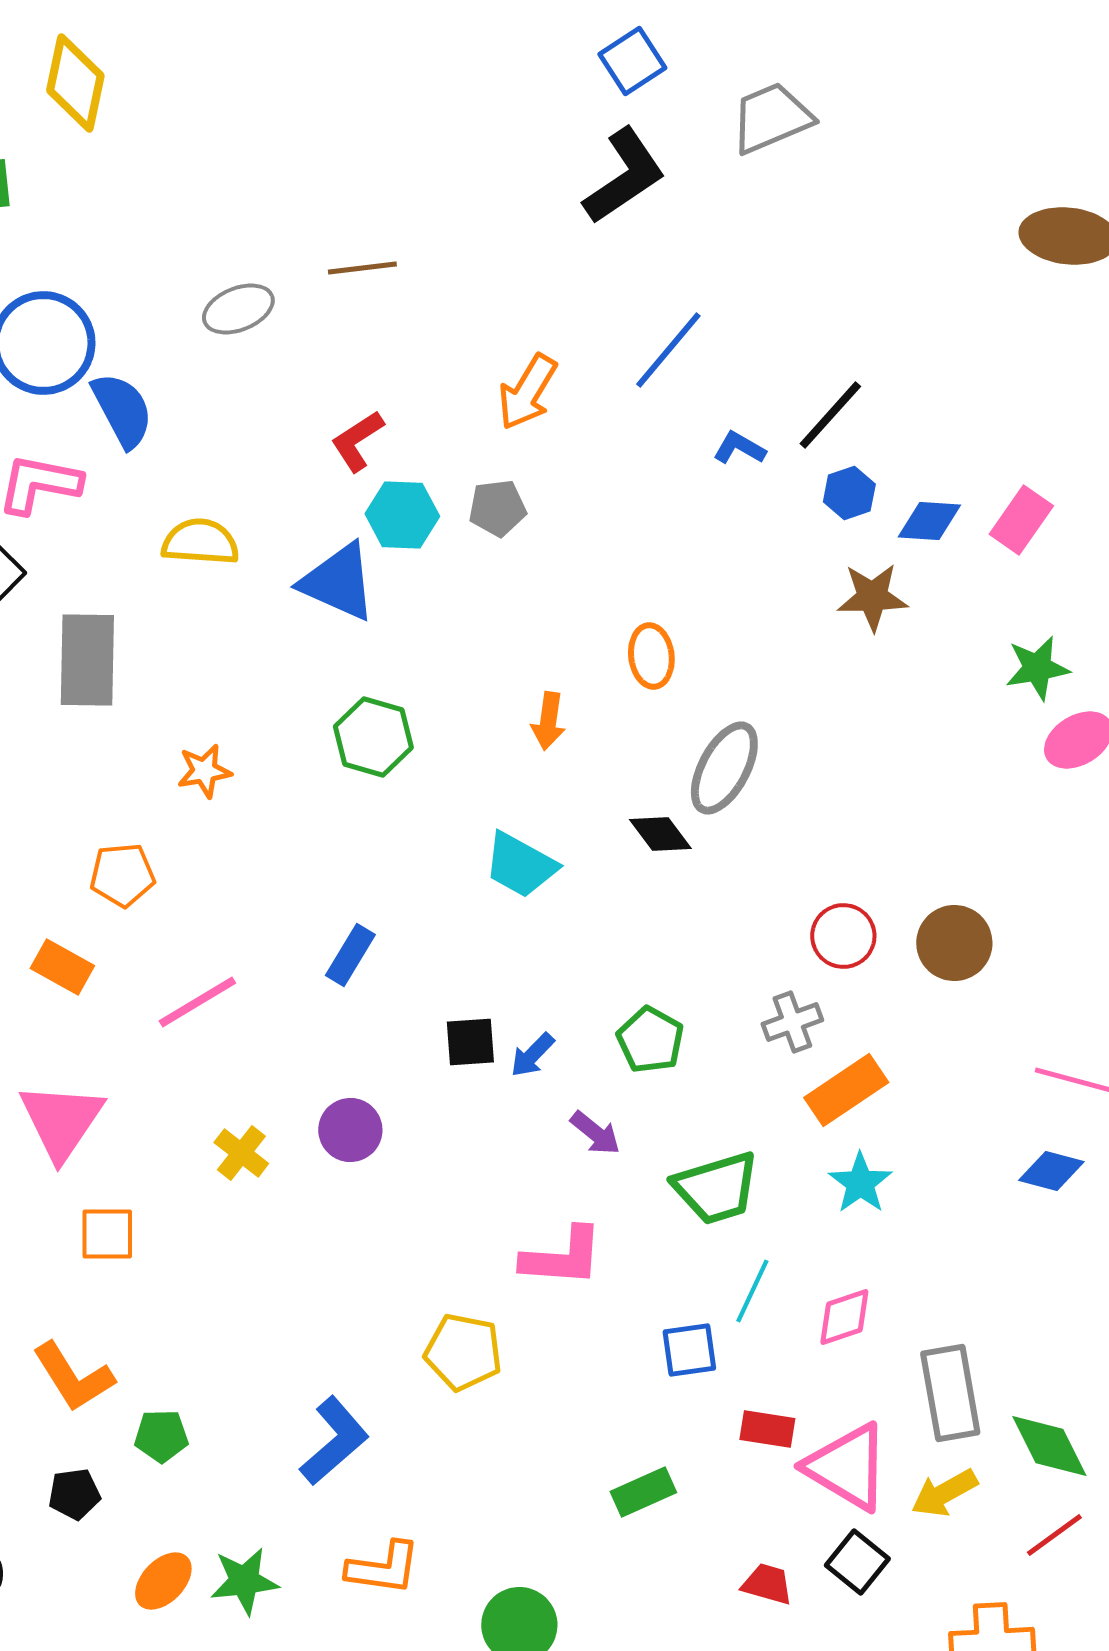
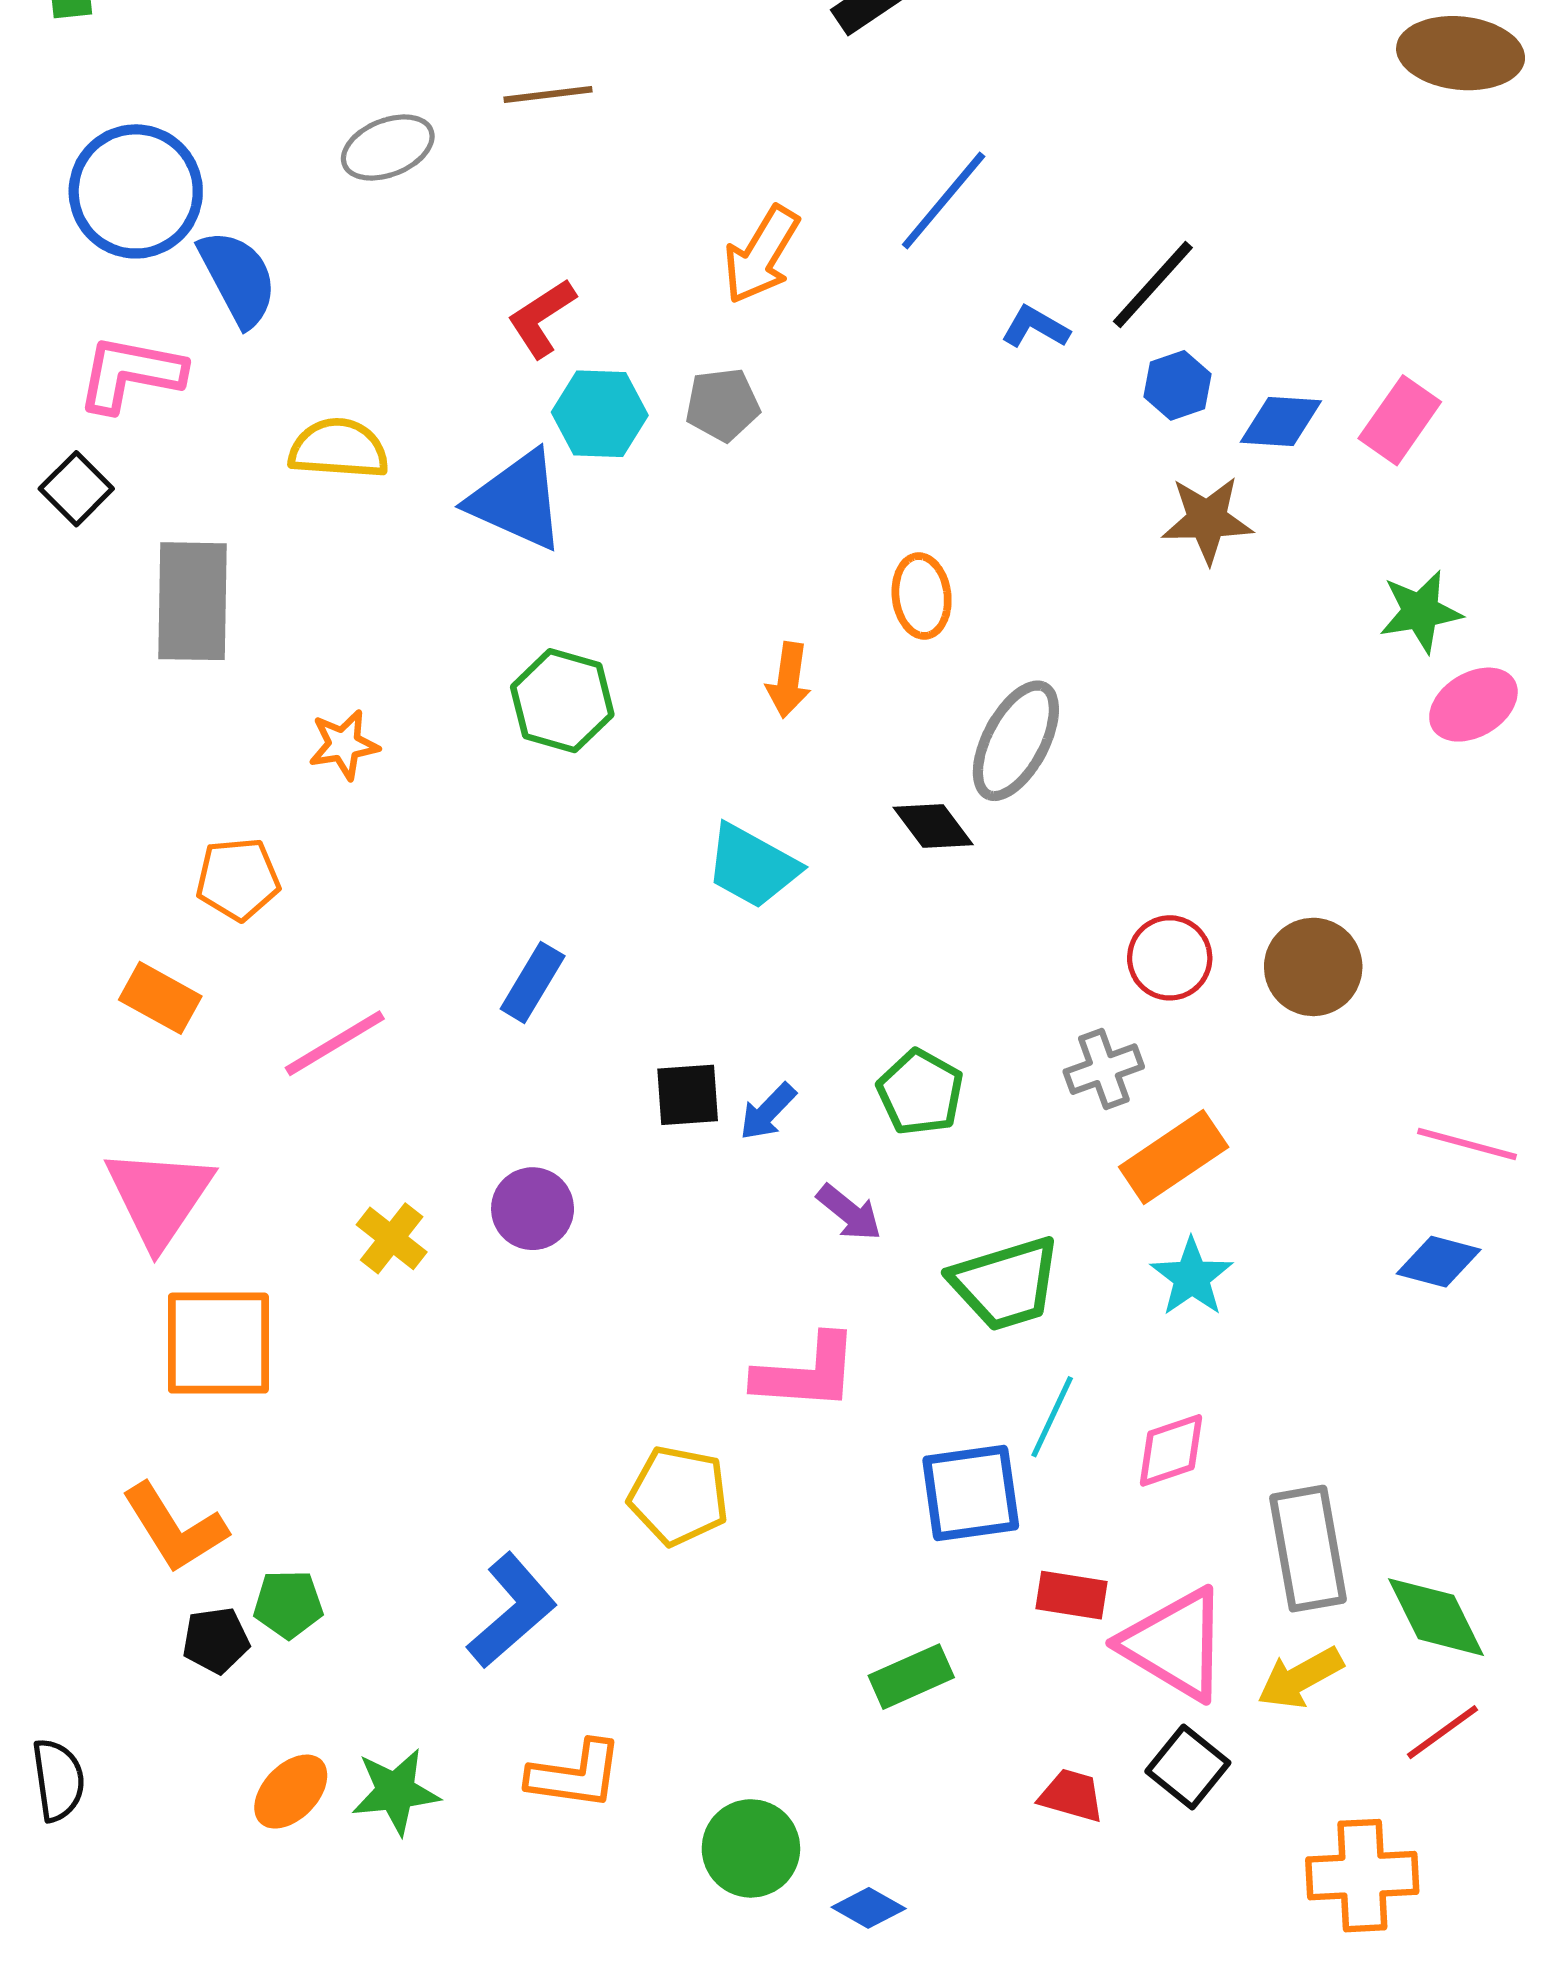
orange square: (107, 1234) -> (218, 1343), size x1.6
blue square: (689, 1350) -> (971, 1493), size x1.4
black pentagon: (74, 1494) -> (216, 1640), moved

